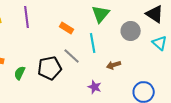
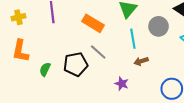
orange rectangle: (67, 28) -> (93, 23), size x1.5
cyan line: (93, 43) -> (133, 39), moved

